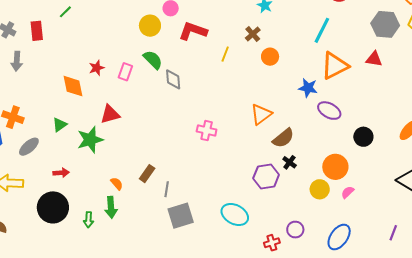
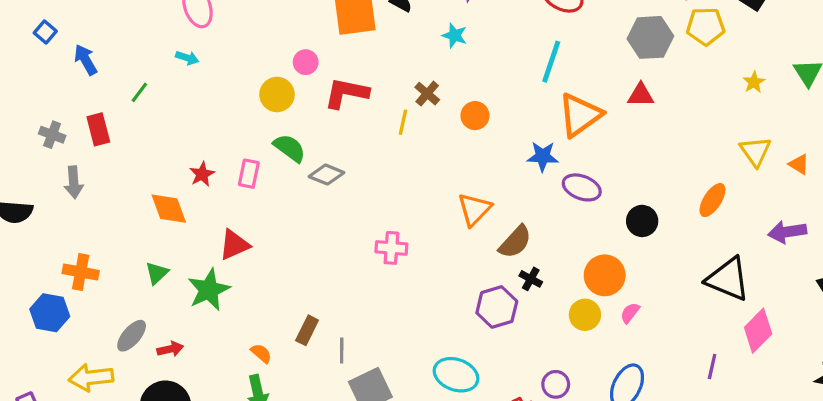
brown cross: (253, 34) -> (427, 94), moved
gray diamond: (173, 79) -> (327, 175), turned -55
gray ellipse: (29, 147) -> (132, 336), moved

